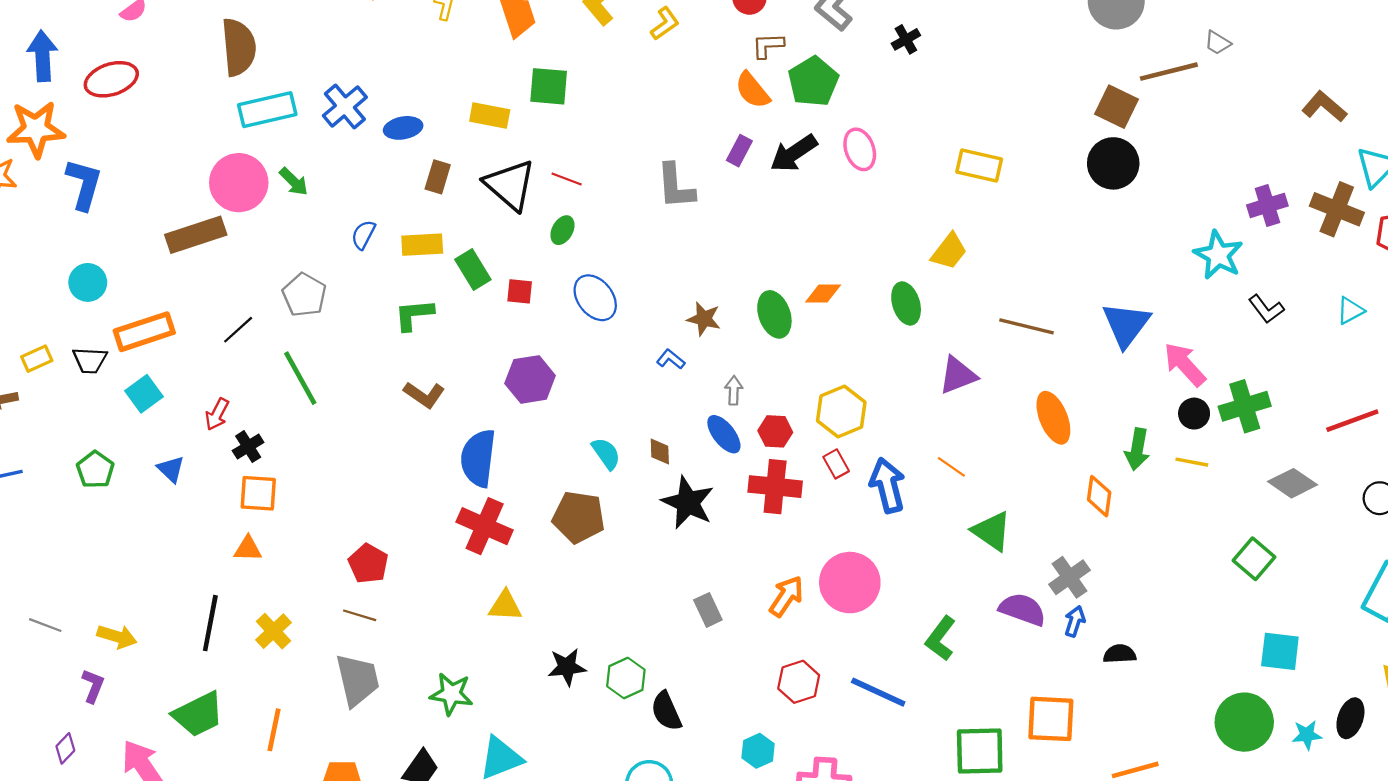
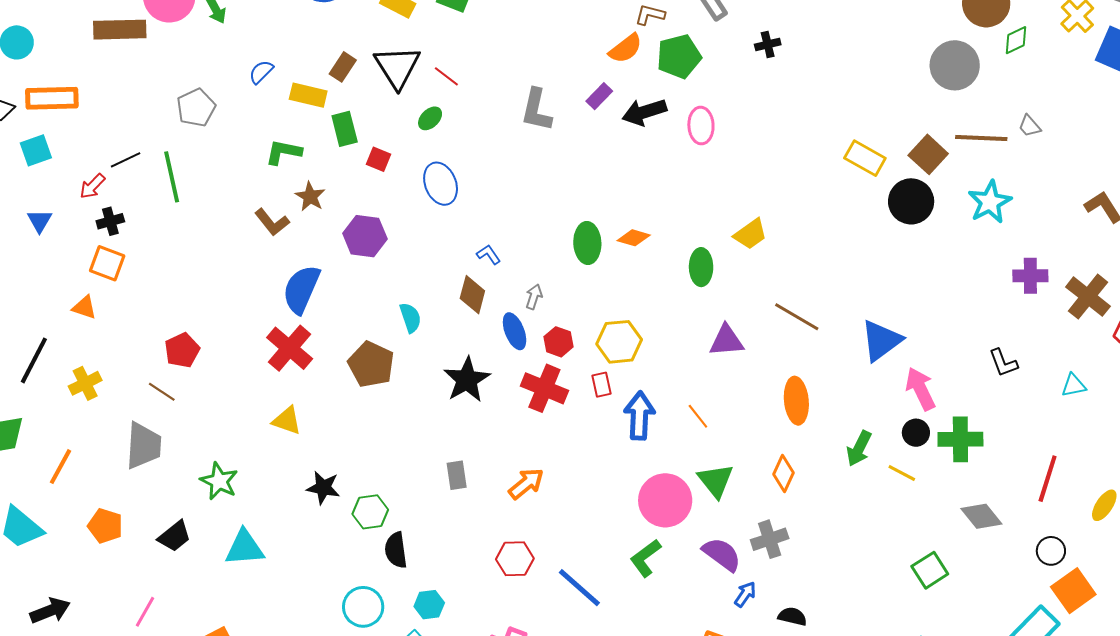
orange semicircle: (752, 90) -> (626, 49), turned -105
yellow rectangle: (979, 165) -> (865, 158), moved
brown rectangle: (438, 177) -> (343, 67), moved
cyan star: (1218, 255) -> (990, 202), moved
brown star: (704, 319) -> (310, 197), moved
black line: (238, 330) -> (126, 160), moved
red line: (1352, 421) -> (1048, 479), turned -69
brown diamond: (660, 451) -> (472, 295), moved, size x1.5
orange diamond: (1099, 496) -> (783, 474), moved
pink circle: (850, 583) -> (665, 500), moved
blue arrow: (1075, 621) -> (745, 594), moved
cyan hexagon: (758, 751) -> (429, 605), moved

